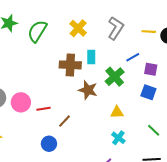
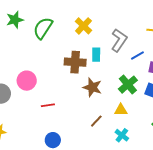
gray L-shape: (116, 28) -> (119, 40), moved
green cross: (115, 77) -> (128, 85), moved
pink circle: (21, 102) -> (27, 81), moved
brown line: (64, 121) -> (96, 121), moved

